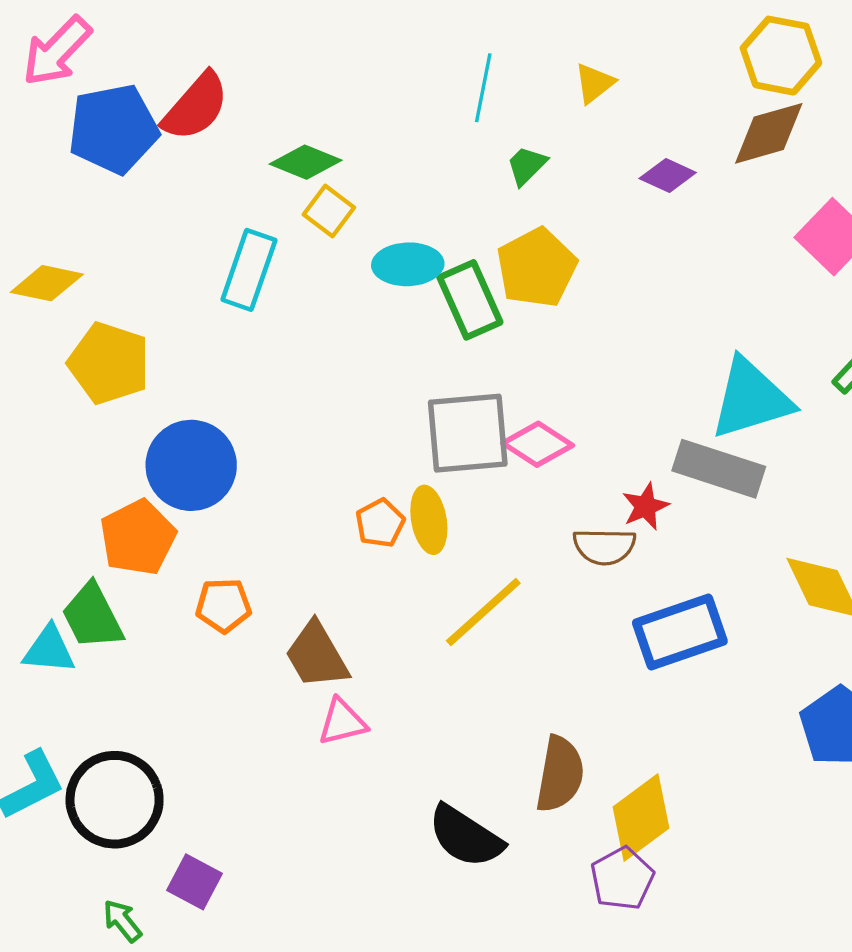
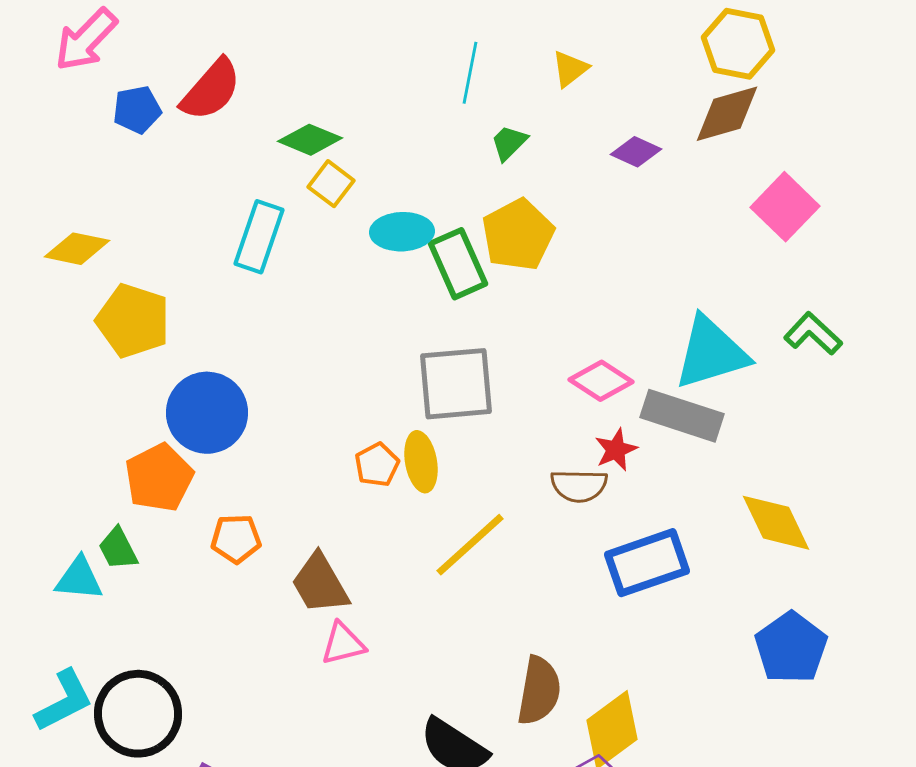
blue pentagon: (113, 129) -> (137, 110), size x0.6
pink diamond: (538, 444) -> (601, 381), moved
green trapezoid: (92, 616) -> (118, 549), size x0.7

